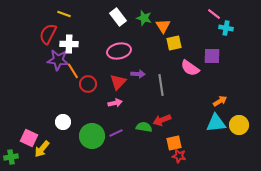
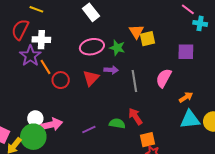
green star: (144, 18) -> (117, 48), moved
orange triangle: (163, 26) -> (136, 32), moved
purple star: (58, 60) -> (30, 56), turned 30
pink semicircle: (190, 68) -> (164, 78), moved, turned 84
orange arrow: (220, 101) -> (186, 97), moved
pink arrow: (115, 103) -> (52, 125), moved, size x1.5
red arrow: (162, 120) -> (135, 116), turned 78
green circle: (92, 136) -> (33, 137), moved

